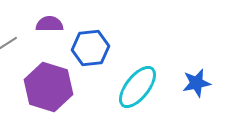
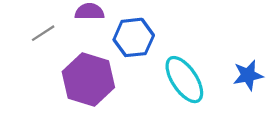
cyan ellipse: (137, 87) -> (184, 80), turned -72

